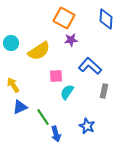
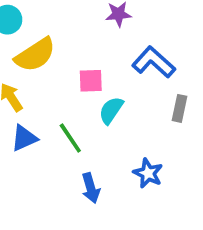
yellow semicircle: (39, 51) -> (35, 55), moved
green line: (43, 117) -> (70, 138), moved

